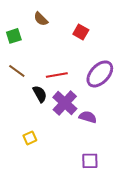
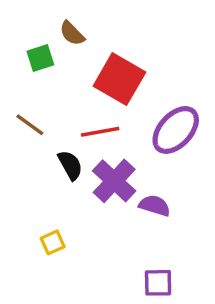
red square: (81, 32) -> (119, 79), moved, size x1.8
green square: (14, 36) -> (40, 58), moved

